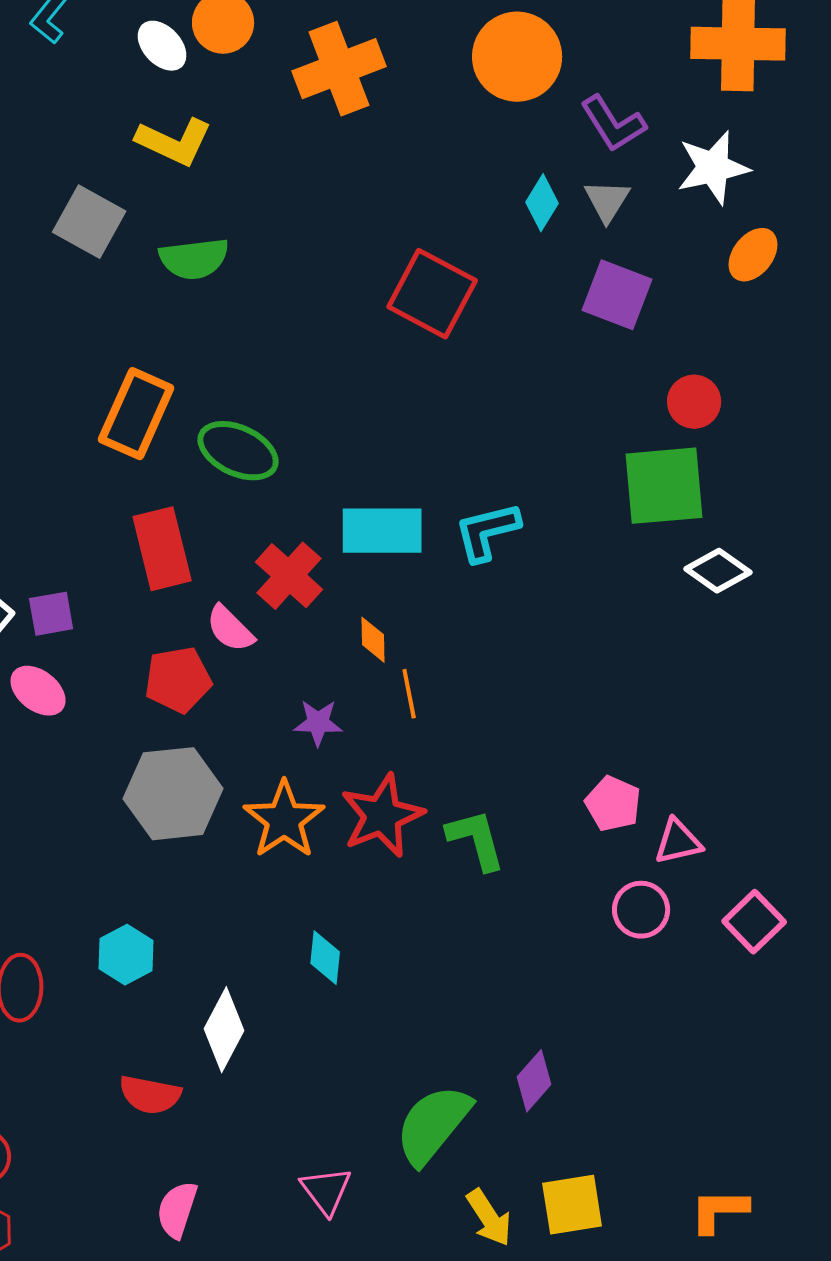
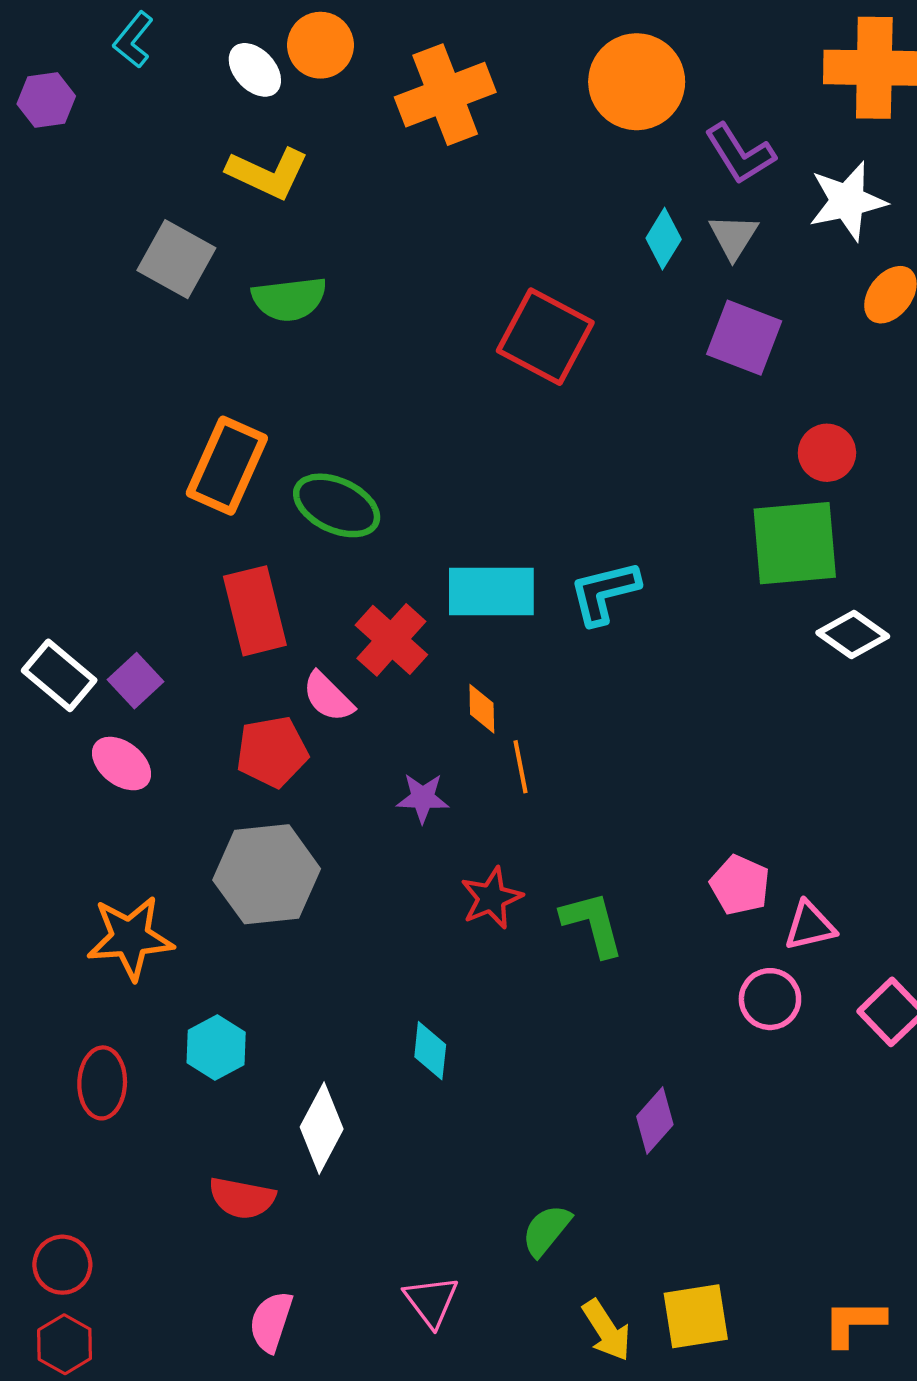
purple square: (51, 614) -> (136, 681), turned -33
red star: (382, 816) -> (491, 898), size x0.7
orange star: (284, 820) -> (130, 938), moved, turned 30
purple diamond: (534, 1081) -> (655, 1121), moved
green semicircle: (433, 1125) -> (546, 1230), size x0.6

